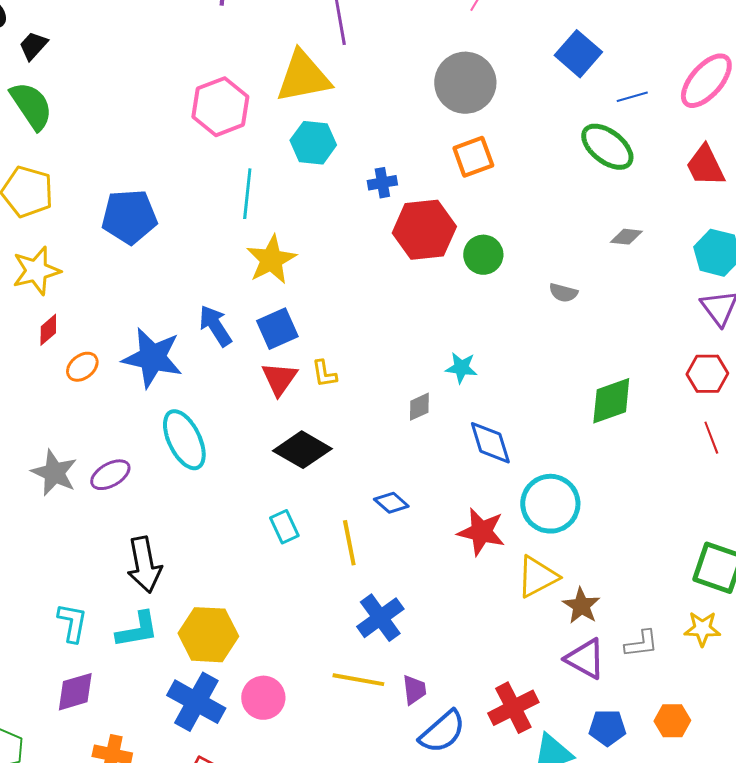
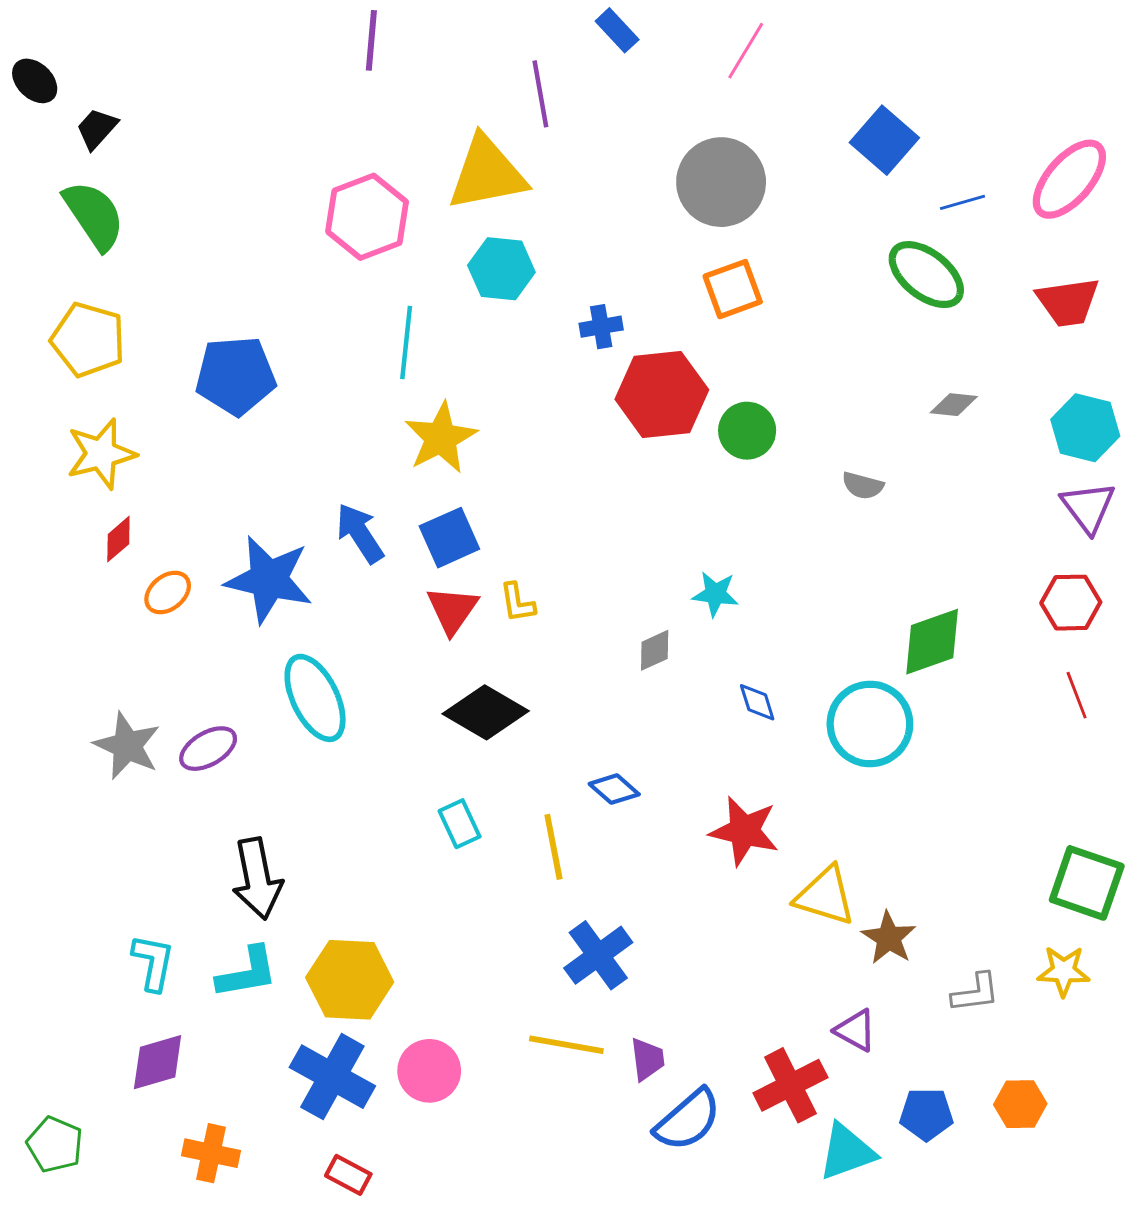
red trapezoid: (705, 166) -> (1068, 302), turned -72
blue diamond: (490, 443) -> (757, 702), size x0.6
cyan circle: (550, 504) -> (870, 724), moved
yellow triangle: (537, 577) -> (825, 896), turned 45
purple triangle: (585, 659) -> (855, 1030), moved, size x0.7

